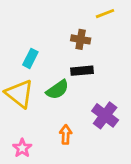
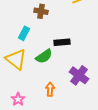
brown cross: (81, 39) -> (41, 11), moved

